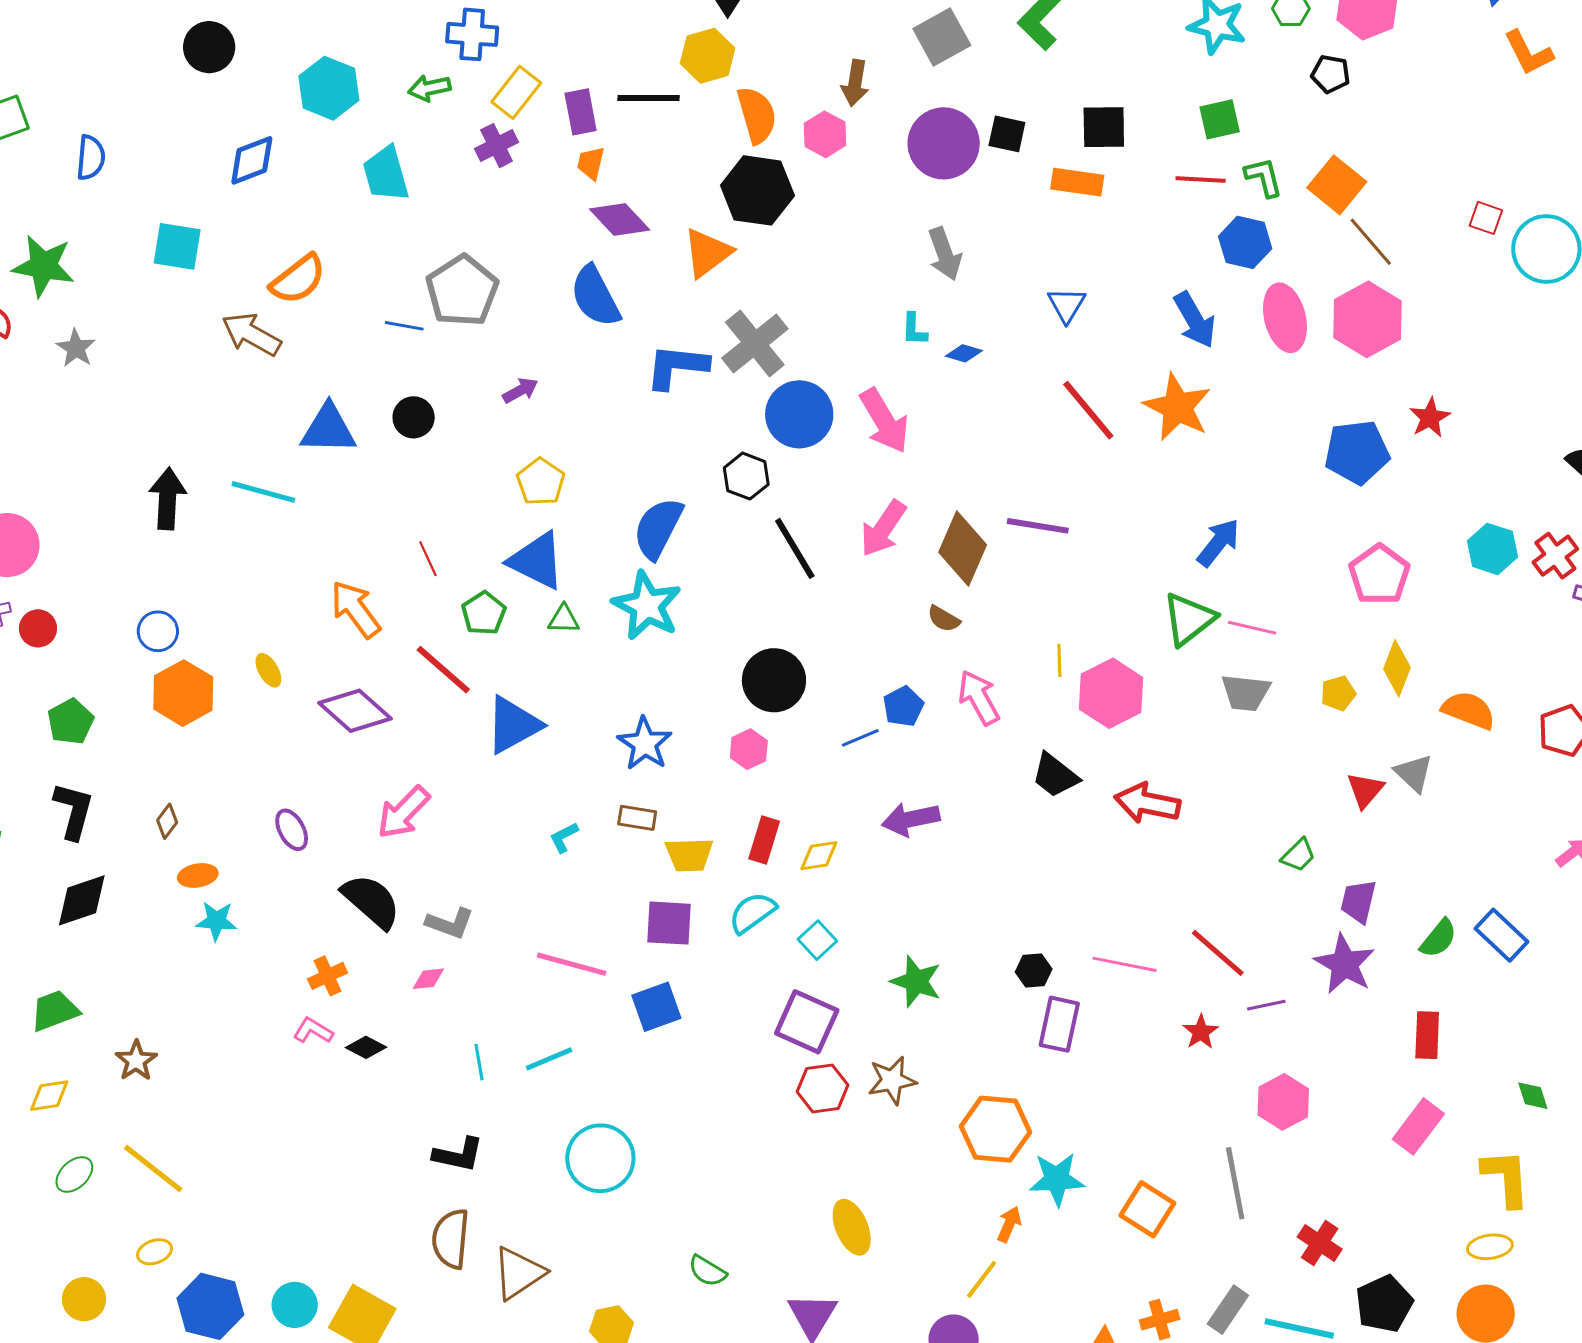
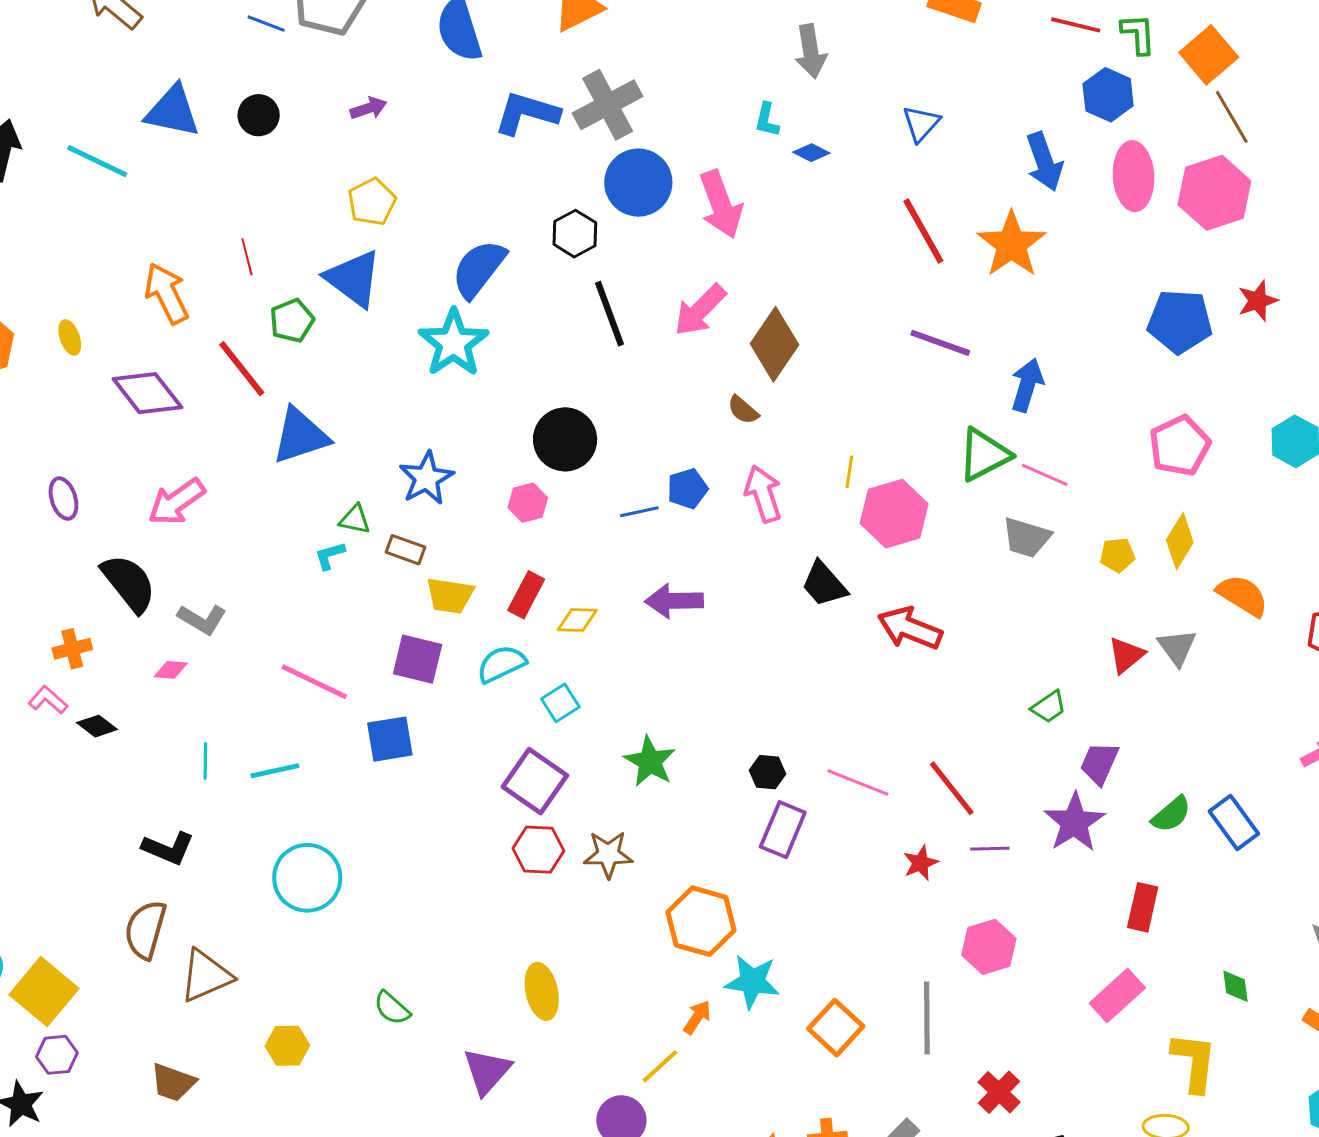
purple line: (1038, 526) -> (940, 343), moved
blue arrow: (1218, 543) -> (1027, 385), turned -32
green triangle: (564, 619) -> (355, 519), moved

